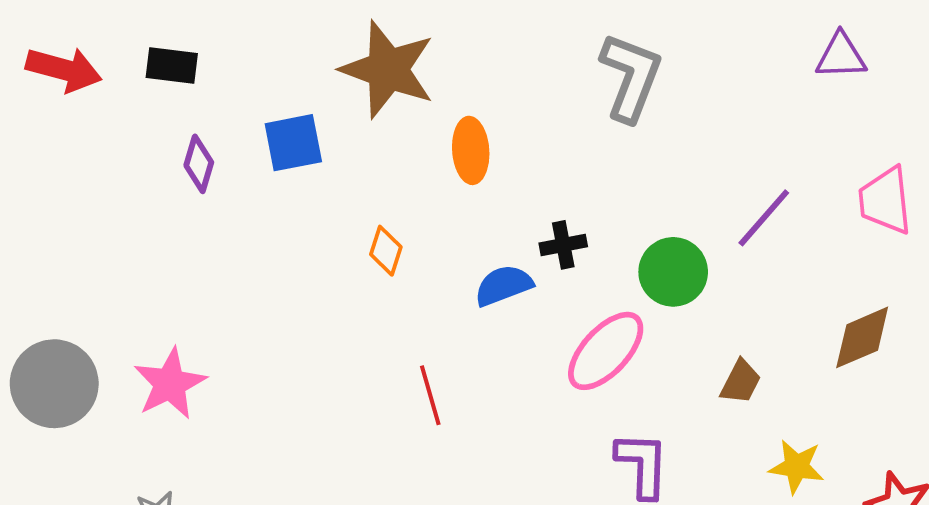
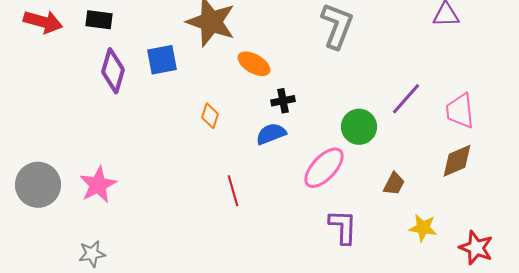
orange ellipse: (471, 150) -> (254, 64), turned -56
purple diamond: (199, 164) -> (113, 71), size x1.5
pink trapezoid: (885, 201) -> (460, 111), moved
black cross: (563, 245) -> (283, 101), moved

